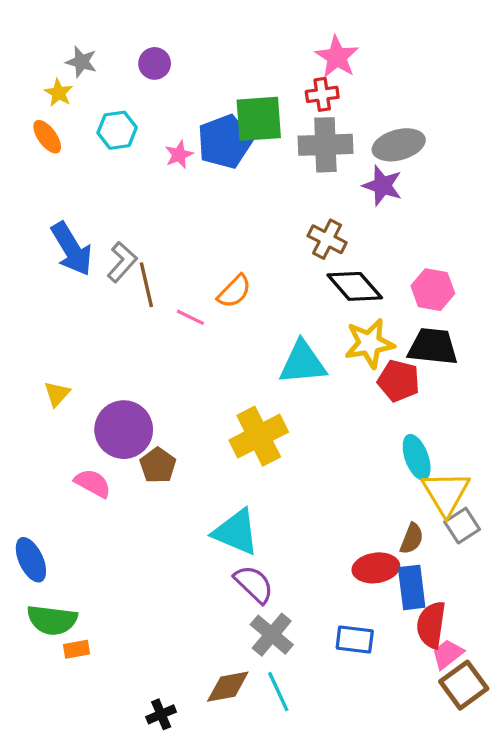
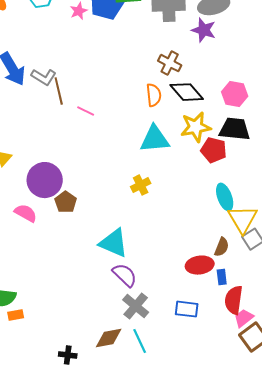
gray L-shape: (122, 262) -> (44, 77), turned 80
orange semicircle: (234, 291) -> (154, 95), moved, turned -50
yellow cross: (259, 436) -> (141, 185), moved, size x0.6
blue rectangle: (412, 587) -> (222, 277), size x0.6
black cross: (161, 714) -> (68, 355), turned 30

